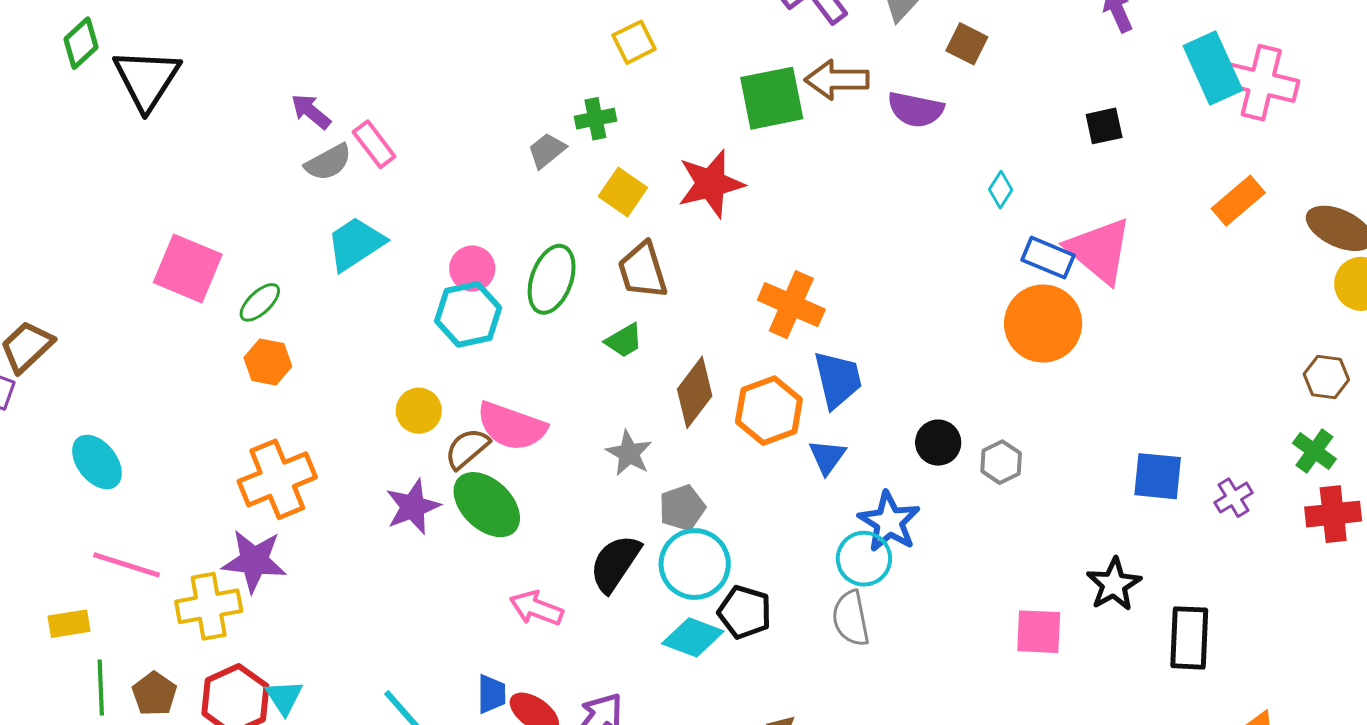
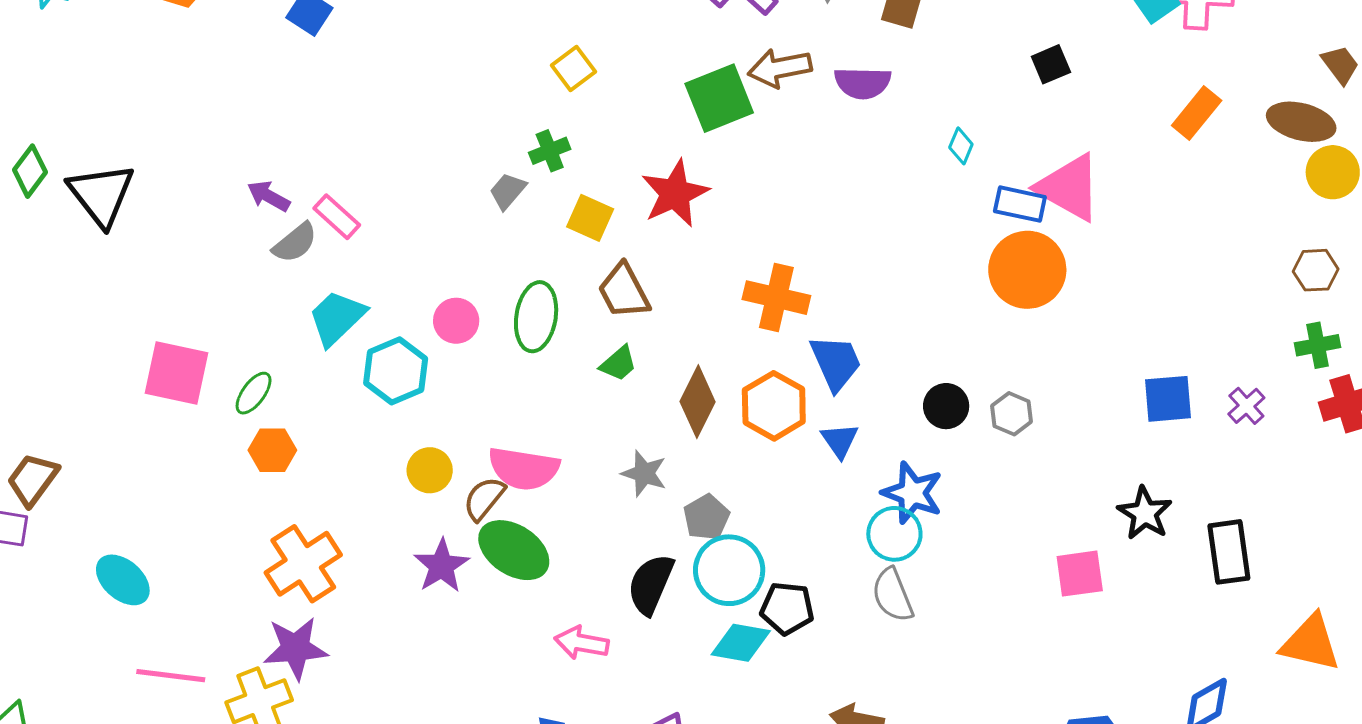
cyan hexagon: (468, 314) -> (396, 371), moved
green cross: (1314, 451) -> (1317, 345), turned -36

